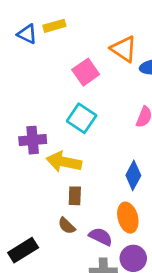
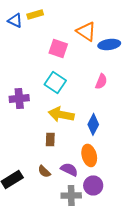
pink square: (86, 72) -> (58, 48), turned -36
yellow arrow: (64, 162) -> (61, 114), moved
brown semicircle: (67, 226) -> (44, 171), moved

